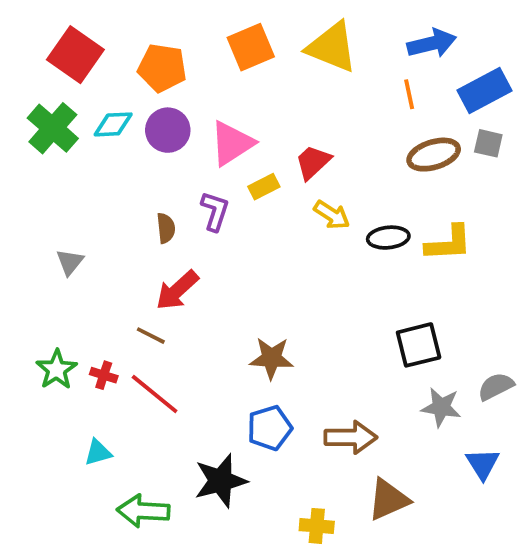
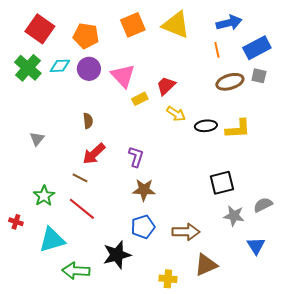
pink triangle: (232, 143) -> (123, 76), turned -40
purple L-shape: (215, 211) -> (136, 157), moved
green star: (57, 369) -> (44, 196), moved
red cross: (104, 375) -> (16, 222), moved
cyan triangle: (98, 452) -> (52, 240), size x1.8

